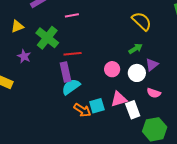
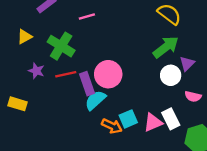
green arrow: (136, 49) -> (166, 47), size x1.6
red line: (73, 54) -> (66, 74), moved
pink circle: (112, 69) -> (108, 74), moved, size x1.5
pink triangle: (119, 99) -> (153, 122), moved

